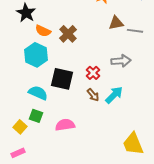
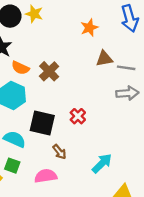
gray arrow: (121, 61) -> (127, 93), moved
brown arrow: (93, 95) -> (59, 152), moved
cyan arrow: (114, 95) -> (102, 163), moved

